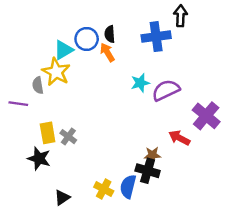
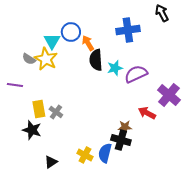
black arrow: (181, 16) -> (162, 13), moved, turned -30
black semicircle: (110, 34) -> (96, 60), moved, size x1.5
cyan triangle: (63, 50) -> (52, 41), turned -30
gray semicircle: (38, 85) -> (29, 59), moved, turned -48

